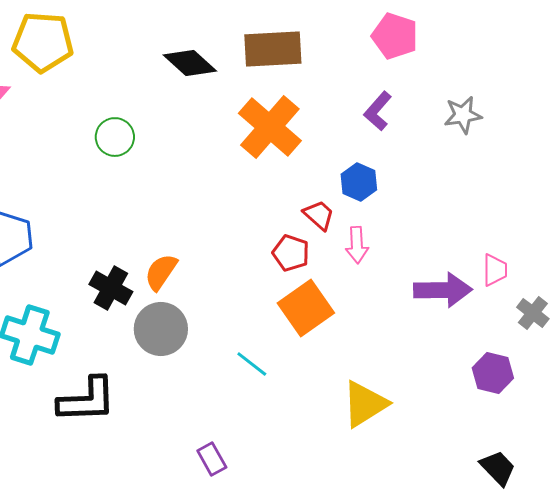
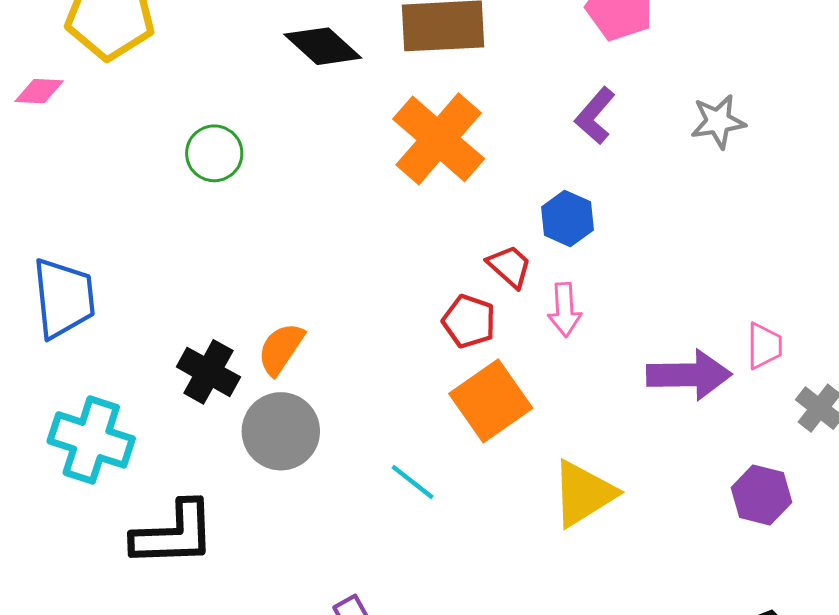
yellow triangle: (365, 404) -> (583, 494), moved

